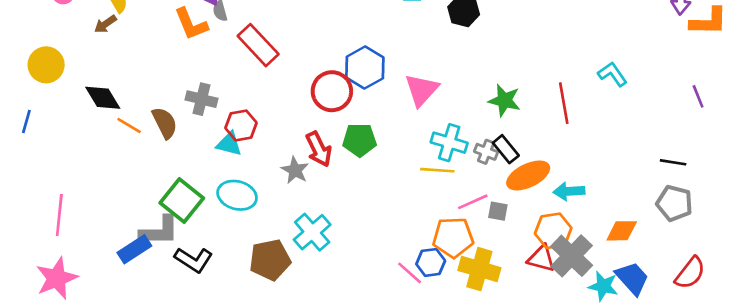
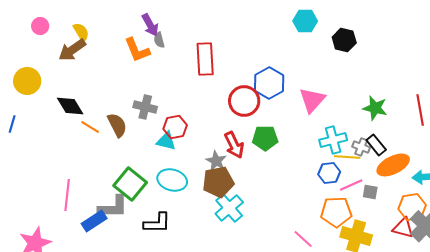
brown arrow: (105, 24) -> (72, 50), size x1.6
red rectangle: (258, 45) -> (205, 59), moved, turned 40
cyan cross: (449, 143) -> (333, 140), turned -32
yellow line: (437, 170) -> (347, 157), moved
pink line: (59, 215) -> (67, 195), moved
black L-shape: (194, 260) -> (157, 223), moved, turned -32
brown pentagon: (270, 260) -> (218, 182), moved
blue hexagon: (431, 262) -> (329, 173), moved

